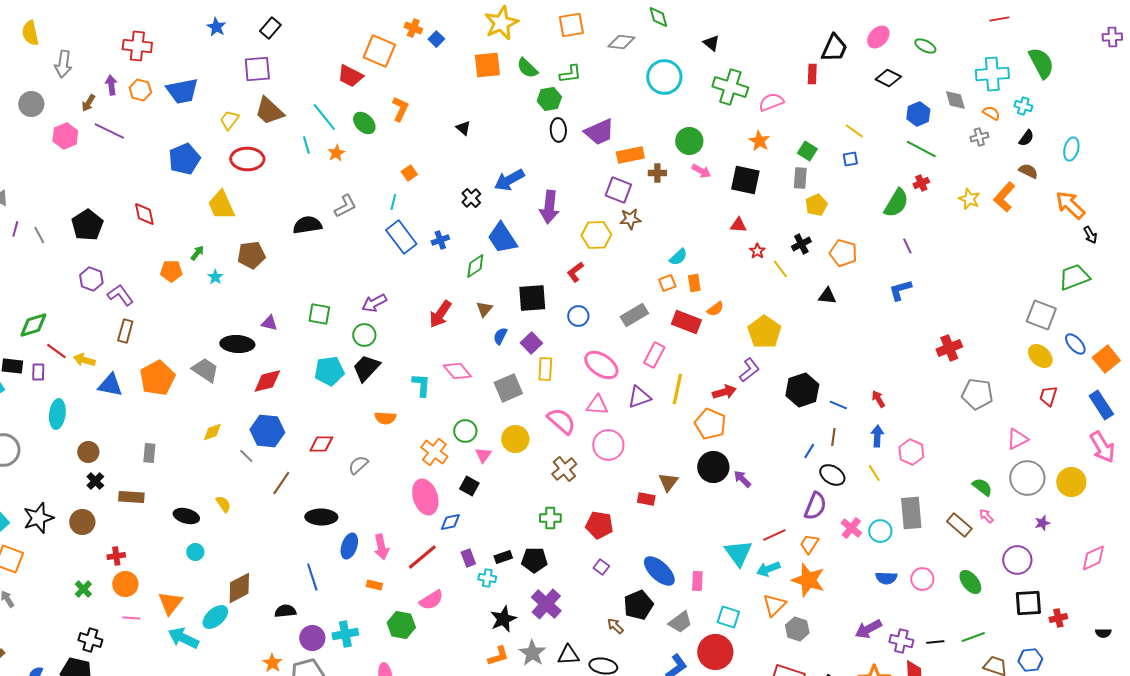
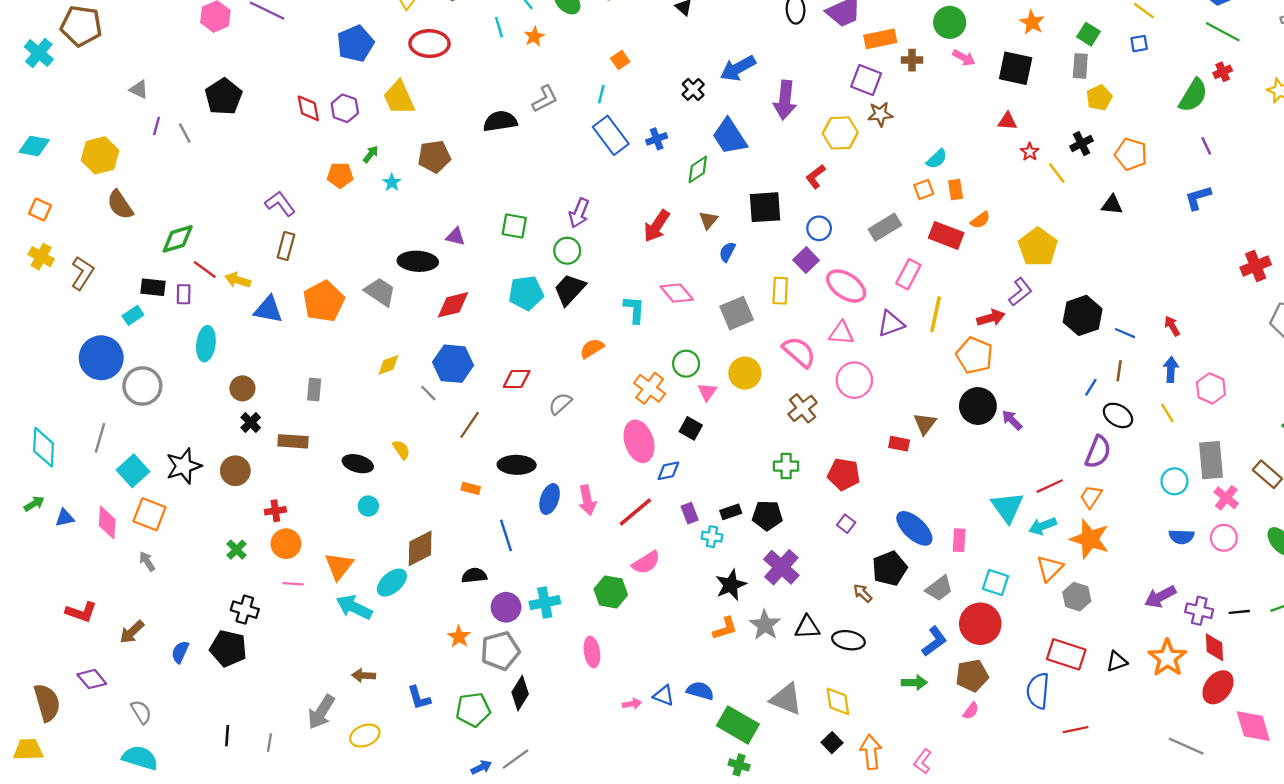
black pentagon: (87, 225) -> (224, 97), moved
purple hexagon: (91, 279) -> (345, 108), moved
purple arrow: (374, 303) -> (579, 213), turned -40
purple square: (531, 343) -> (806, 260), moved
orange semicircle: (385, 418) -> (592, 348), turned 145
pink cross: (851, 528) -> (1226, 498), moved
orange rectangle: (374, 585) -> (471, 488), moved

